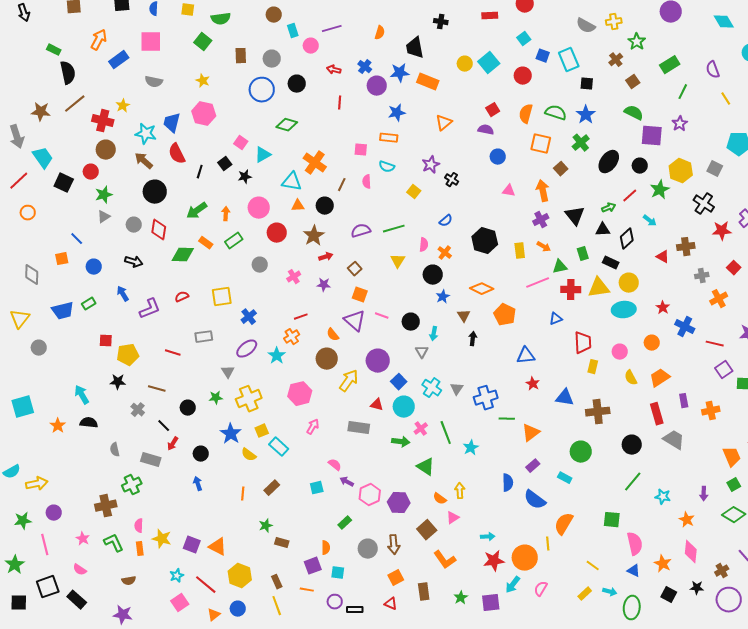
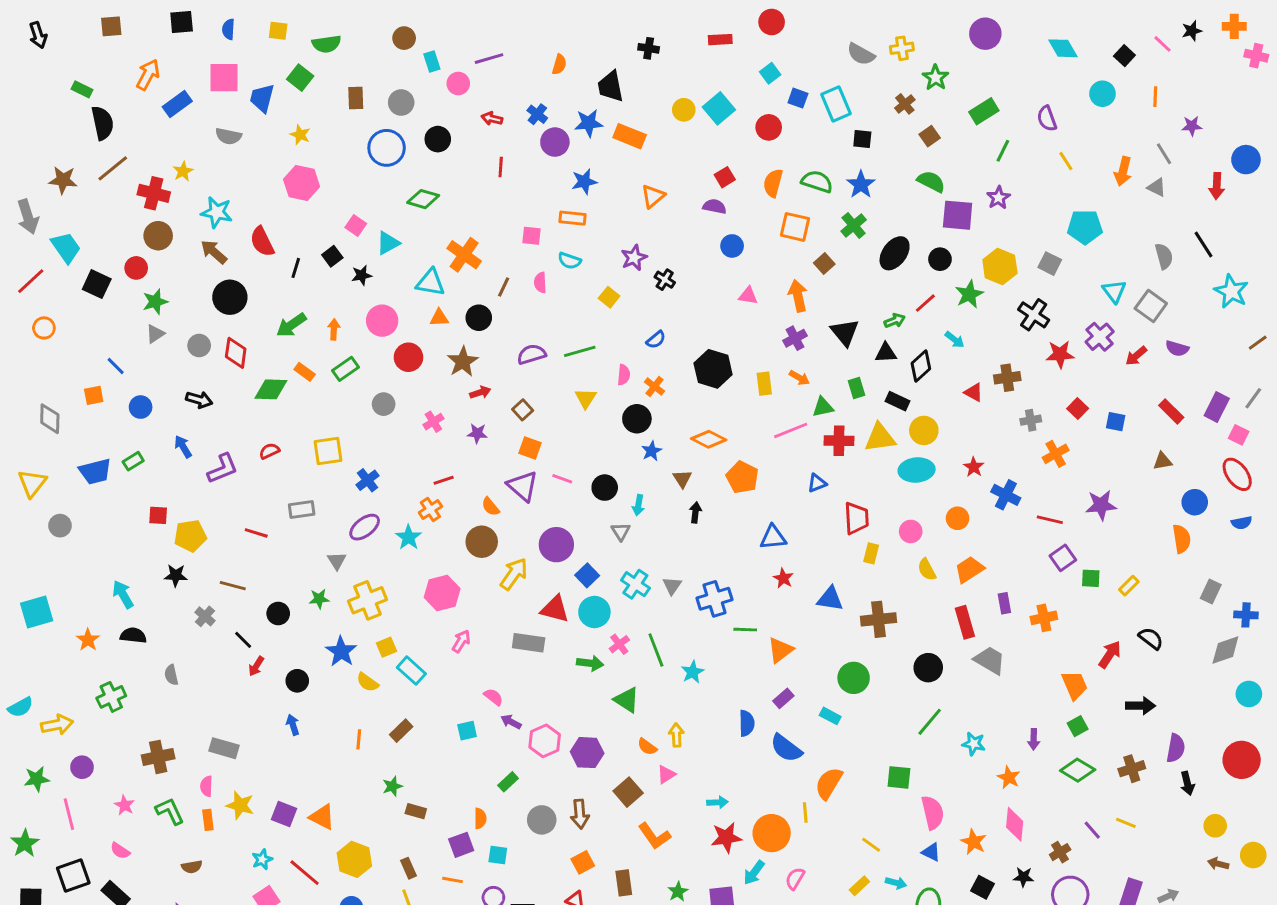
blue trapezoid: (172, 123) -> (262, 98), moved
red triangle: (377, 405) -> (555, 609), size x1.5
gray rectangle: (151, 460) -> (224, 748), moved
green cross: (132, 485) -> (111, 697), moved

